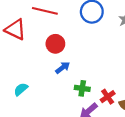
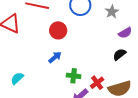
red circle: (55, 44) -> (58, 30), moved

